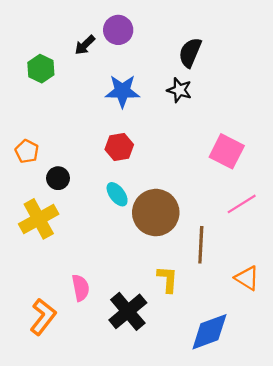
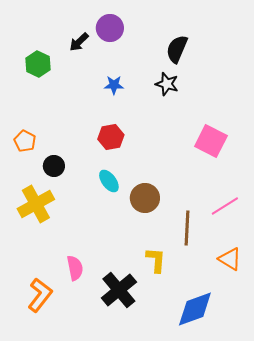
blue star: (122, 91) -> (114, 85), size x0.6
pink line: (242, 204) -> (225, 206), moved
brown circle: (156, 213) -> (145, 198), size x0.7

